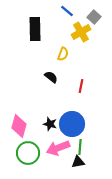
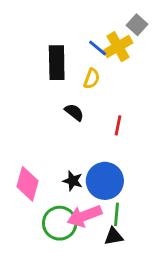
blue line: (67, 11) -> (98, 48), moved
black rectangle: (35, 29) -> (57, 63), moved
green circle: (28, 153) -> (60, 223), moved

